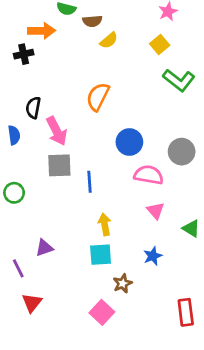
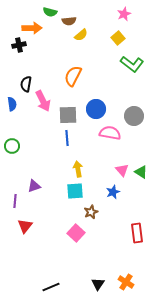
gray square: (59, 165) -> (68, 115), moved
pink triangle: (156, 211) -> (122, 170), moved
purple line: (18, 268) -> (15, 201), turned 32

